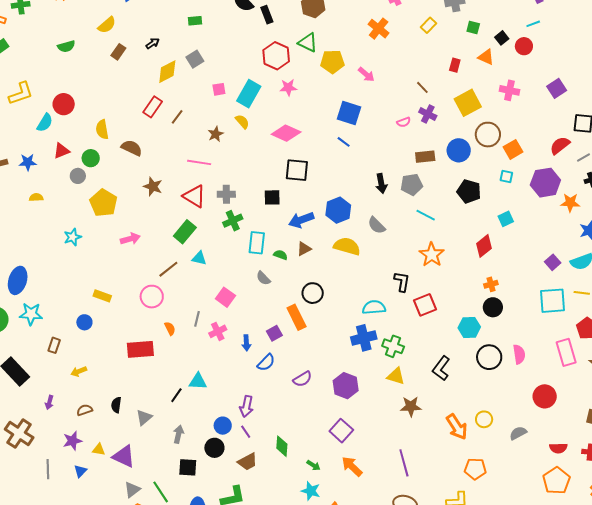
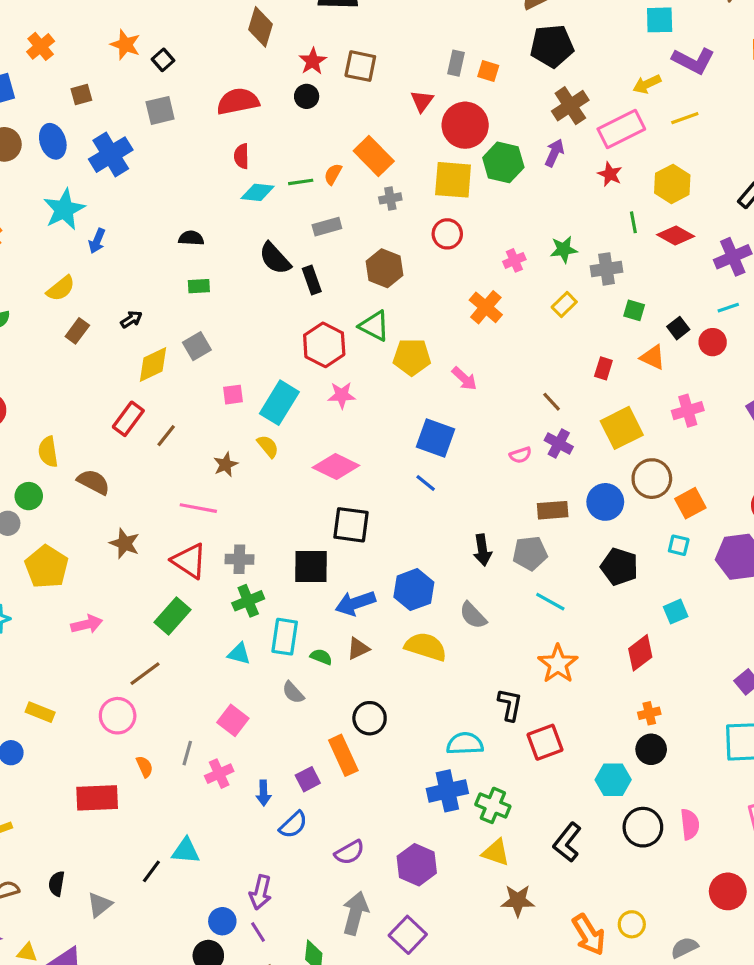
pink cross: (509, 90) -> (688, 411), turned -30
black square: (272, 197) -> (311, 566), size x1.4
cyan triangle: (199, 258) -> (239, 654), moved
gray arrow: (178, 434) -> (355, 913), moved, size x1.5

